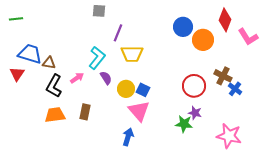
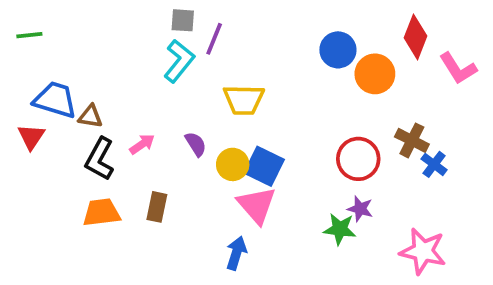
purple line: (118, 33) -> (214, 39), moved
cyan L-shape: (97, 58) -> (179, 61), moved
blue square: (143, 90) -> (264, 166), size x1.5

